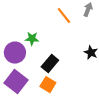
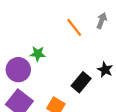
black rectangle: (50, 64) -> (81, 82), moved

